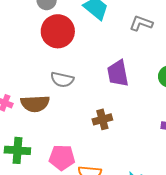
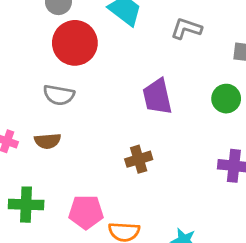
gray semicircle: (62, 80) -> (59, 95), moved
brown semicircle: (35, 104) -> (48, 141), size x0.7

